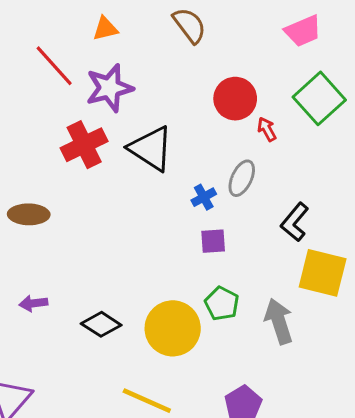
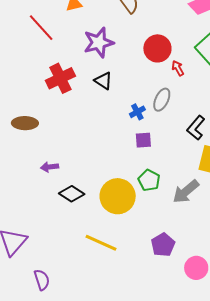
purple star: (109, 88) -> (99, 43), moved
black triangle: (151, 149) -> (103, 81), size x0.6
purple arrow: (33, 303) -> (49, 167), moved
gray arrow: (279, 321) -> (186, 191), turned -112

